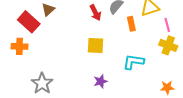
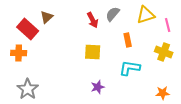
orange rectangle: (131, 24) -> (128, 40), moved
pink line: (167, 25) -> (168, 25), moved
gray star: (42, 83) -> (28, 89), moved

